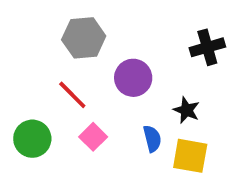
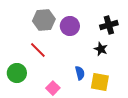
purple circle: (133, 78) -> (70, 26), moved
black star: (186, 110) -> (101, 49), moved
pink square: (93, 137) -> (53, 88), moved

